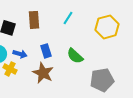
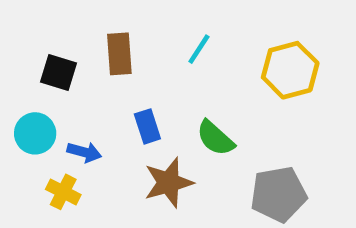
blue arrow: (20, 54) -> (84, 152), moved
yellow cross: (10, 69) -> (63, 192), moved
brown star: (43, 73) -> (169, 183), moved, turned 30

